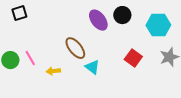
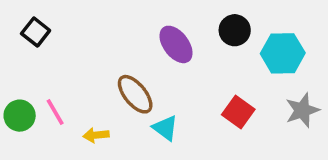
black square: (19, 13) -> (36, 32), turned -35
black circle: (122, 15) -> (235, 30), moved

